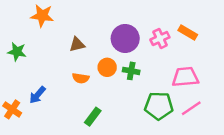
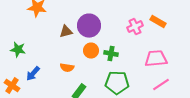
purple circle: (125, 38) -> (89, 26), moved
green star: (17, 52) -> (18, 50), moved
orange semicircle: (81, 78) -> (67, 68), moved
green pentagon: (159, 106) -> (117, 83), moved

